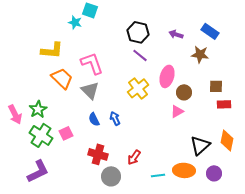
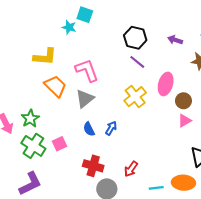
gray triangle: (90, 90) -> (85, 99), turned 36
pink triangle: (177, 111) -> (185, 121), moved
blue arrow: (115, 118) -> (111, 128), turned 56

